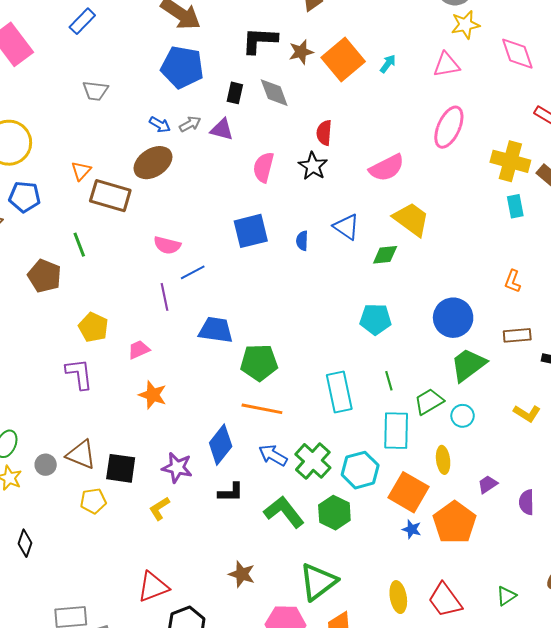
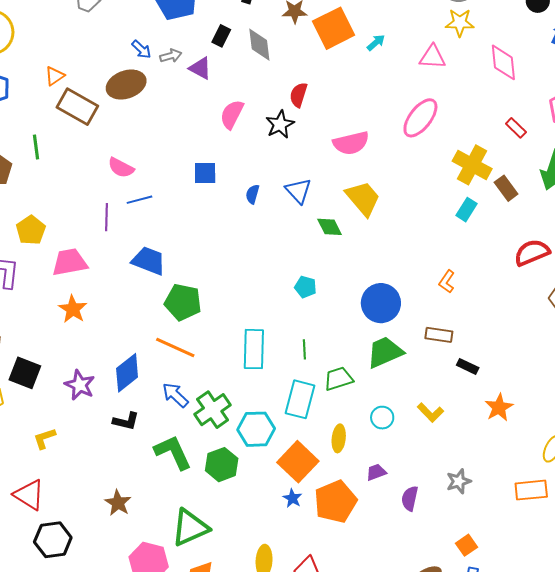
cyan rectangle: (515, 206) -> (466, 210), turned 30
blue square: (251, 231) -> (205, 173), size x0.7
green diamond: (385, 255) -> (330, 227), turned 56
cyan pentagon: (375, 319) -> (305, 287), size x0.7
pink trapezoid: (139, 350) -> (70, 262), size x1.6
cyan circle: (463, 416) -> (382, 418), moved
yellow L-shape: (159, 508) -> (45, 438), moved
red triangle: (153, 587) -> (29, 495), turned 40

